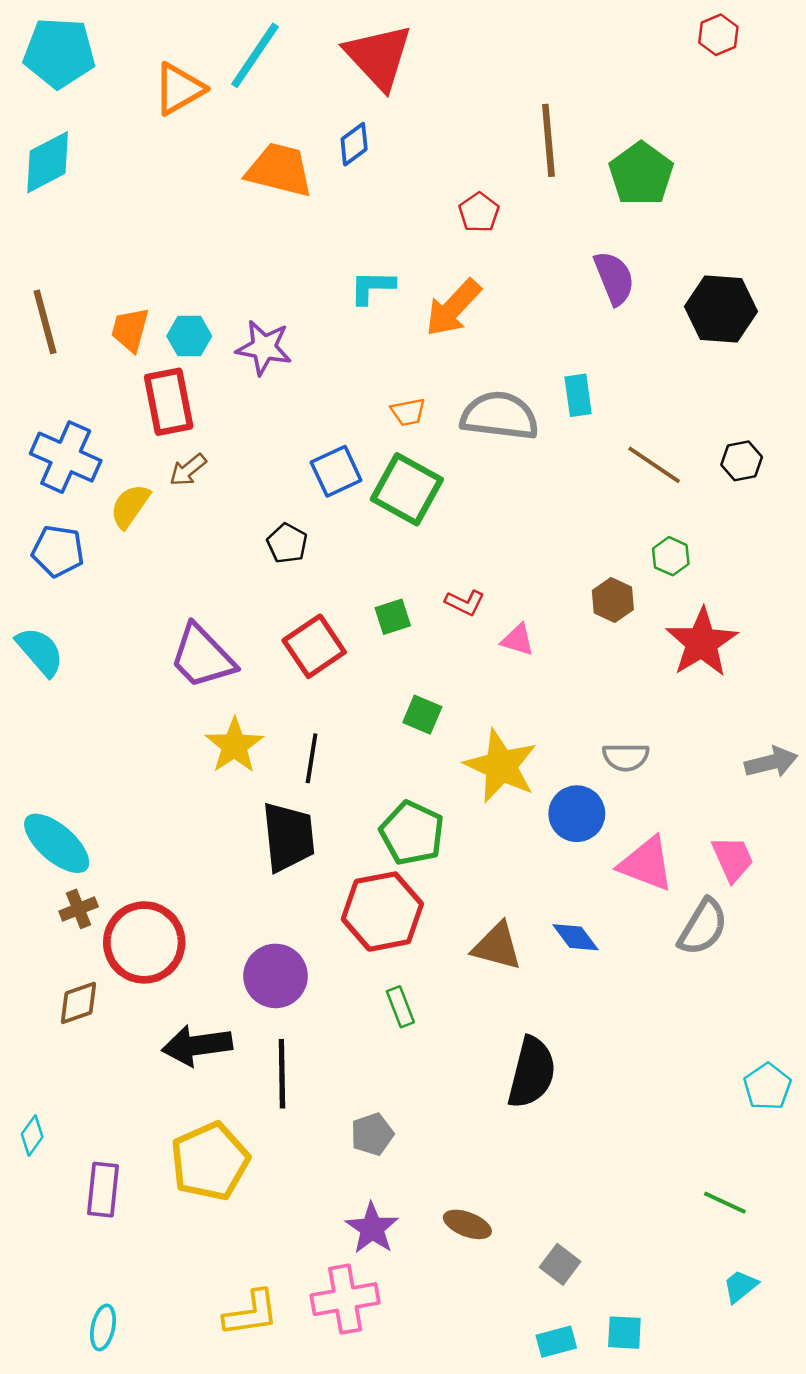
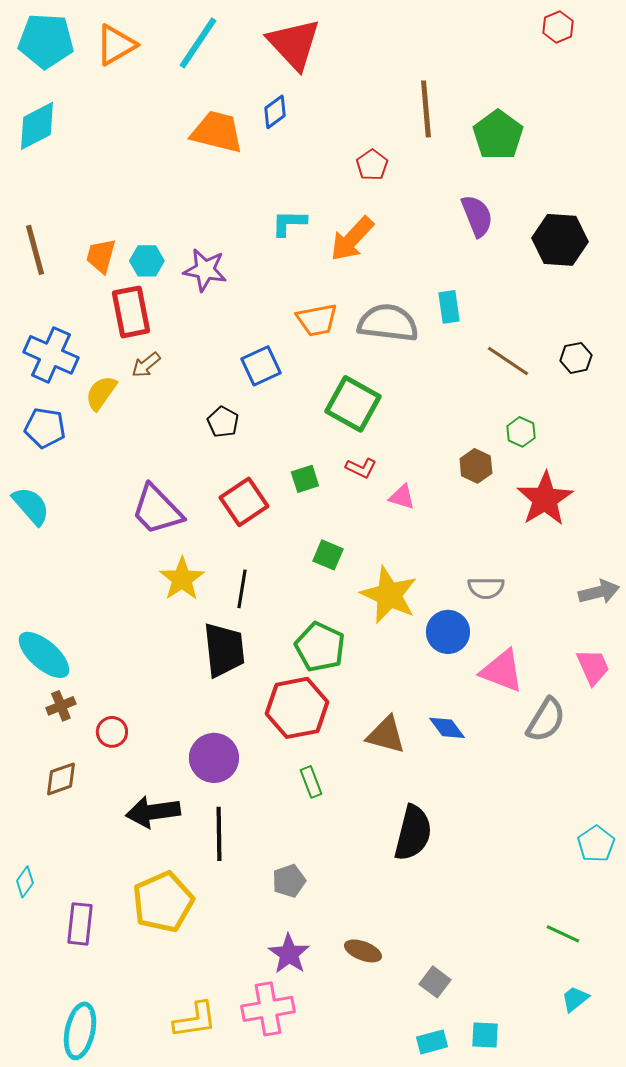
orange triangle: (179, 89) -> (116, 45), moved
orange trapezoid: (408, 412) -> (317, 320), size x1.5
green square: (407, 489) -> (353, 404), moved
pink trapezoid: (733, 859) -> (593, 667), moved
red circle: (144, 942) -> (112, 732), size x0.5
cyan ellipse: (103, 1327) -> (80, 1031), size x1.6

